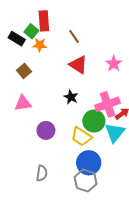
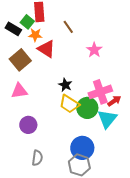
pink star: (114, 64) -> (94, 50), moved
red triangle: (78, 65) -> (46, 49), moved
brown square: (24, 71) -> (20, 60), size x1.5
purple circle: (46, 130) -> (28, 125), moved
yellow trapezoid: (81, 137) -> (69, 104), moved

